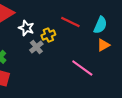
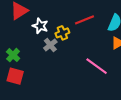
red line: (70, 22) -> (85, 20), turned -48

